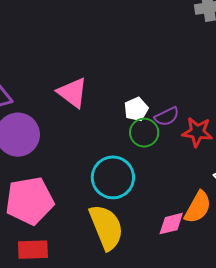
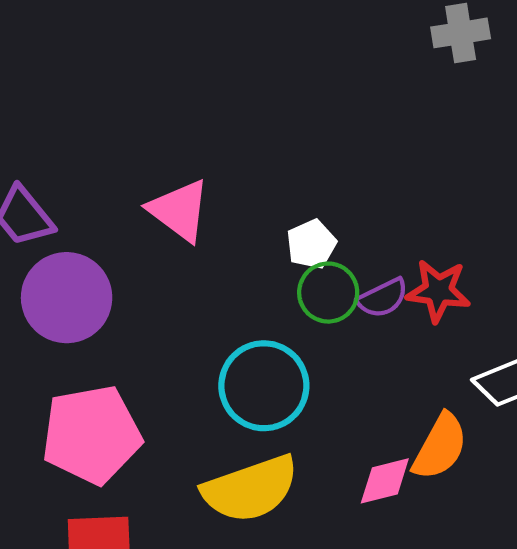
purple semicircle: (167, 117) -> (383, 298), moved
yellow semicircle: (106, 227) -> (250, 489), turned 93

